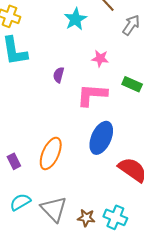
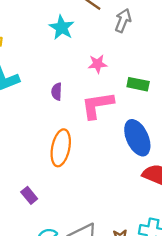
blue ellipse: (101, 138) -> (137, 138), moved, turned -36
orange ellipse: (51, 153) -> (61, 148), moved

